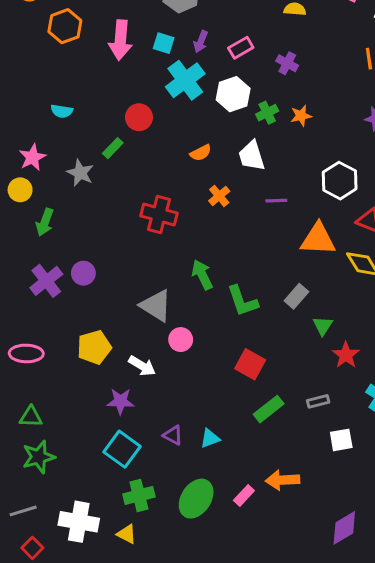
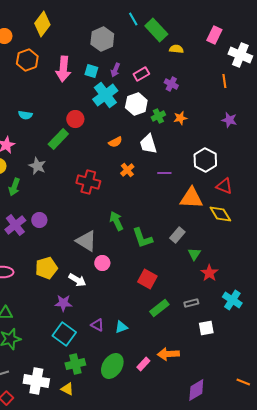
green rectangle: (113, 148) -> (58, 139), size x1.5
gray star: (80, 173) -> (37, 166), moved
purple diamond: (344, 528) -> (196, 390), moved

